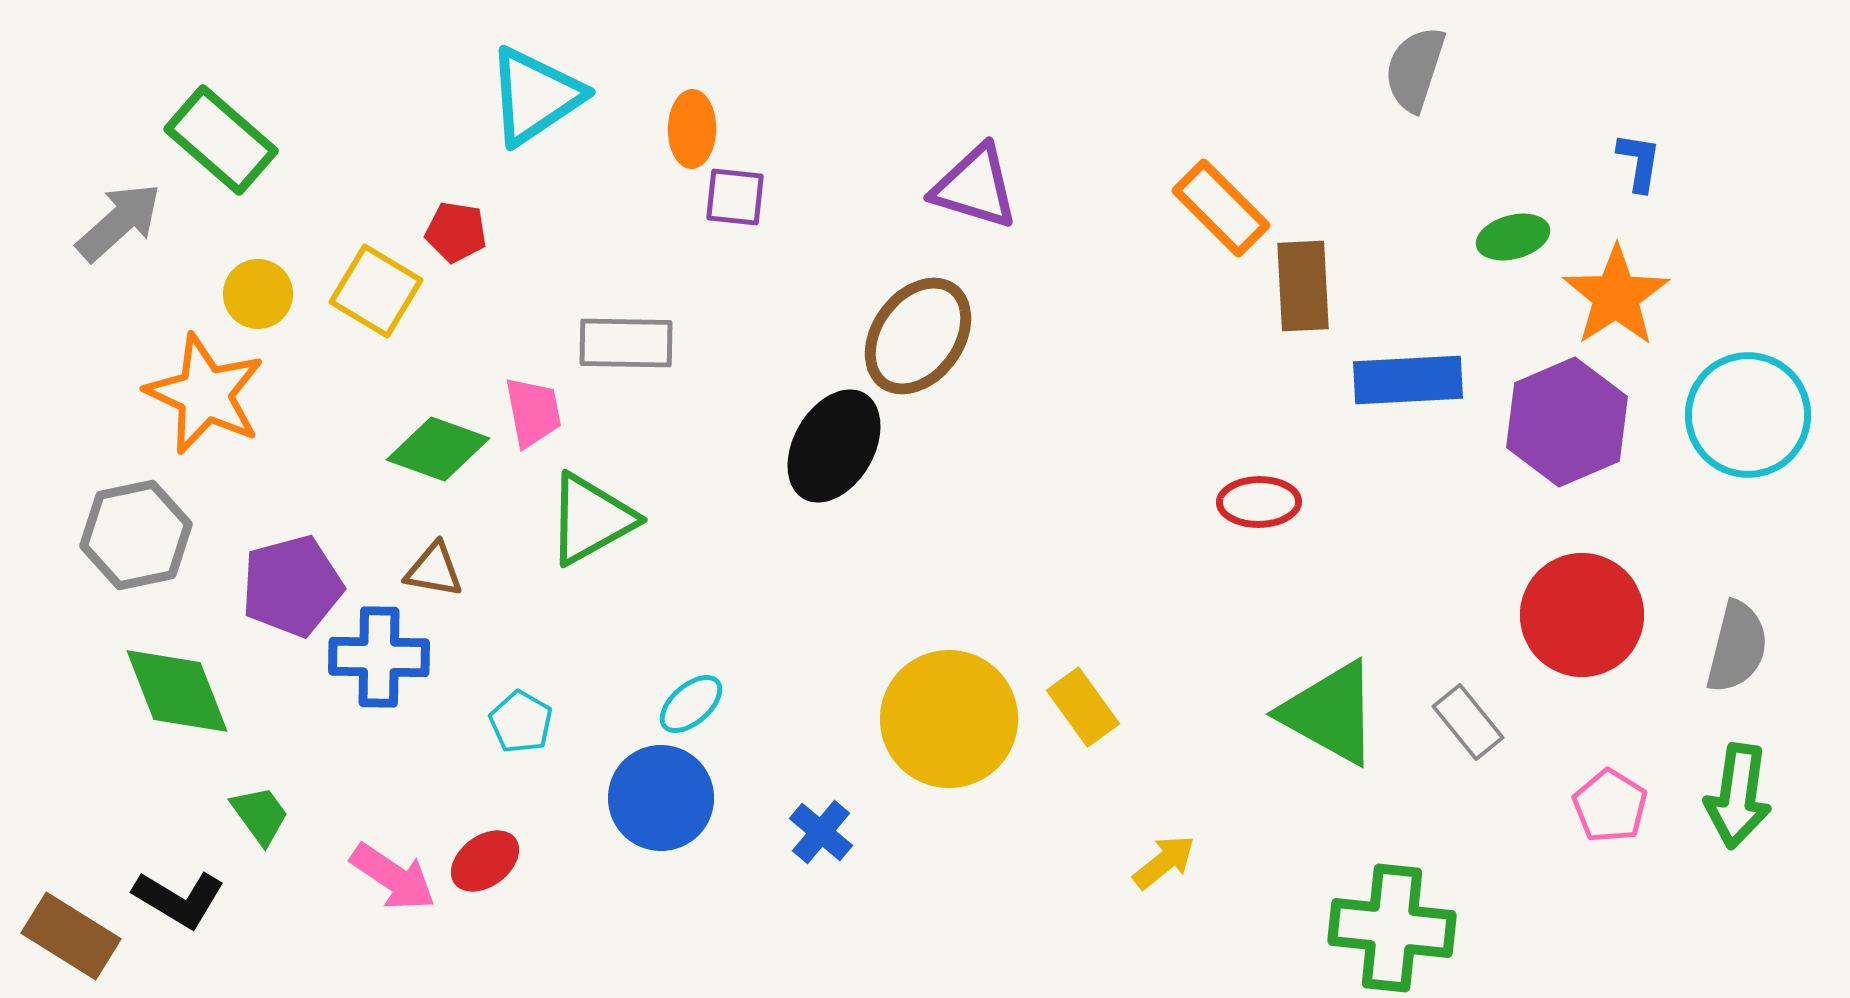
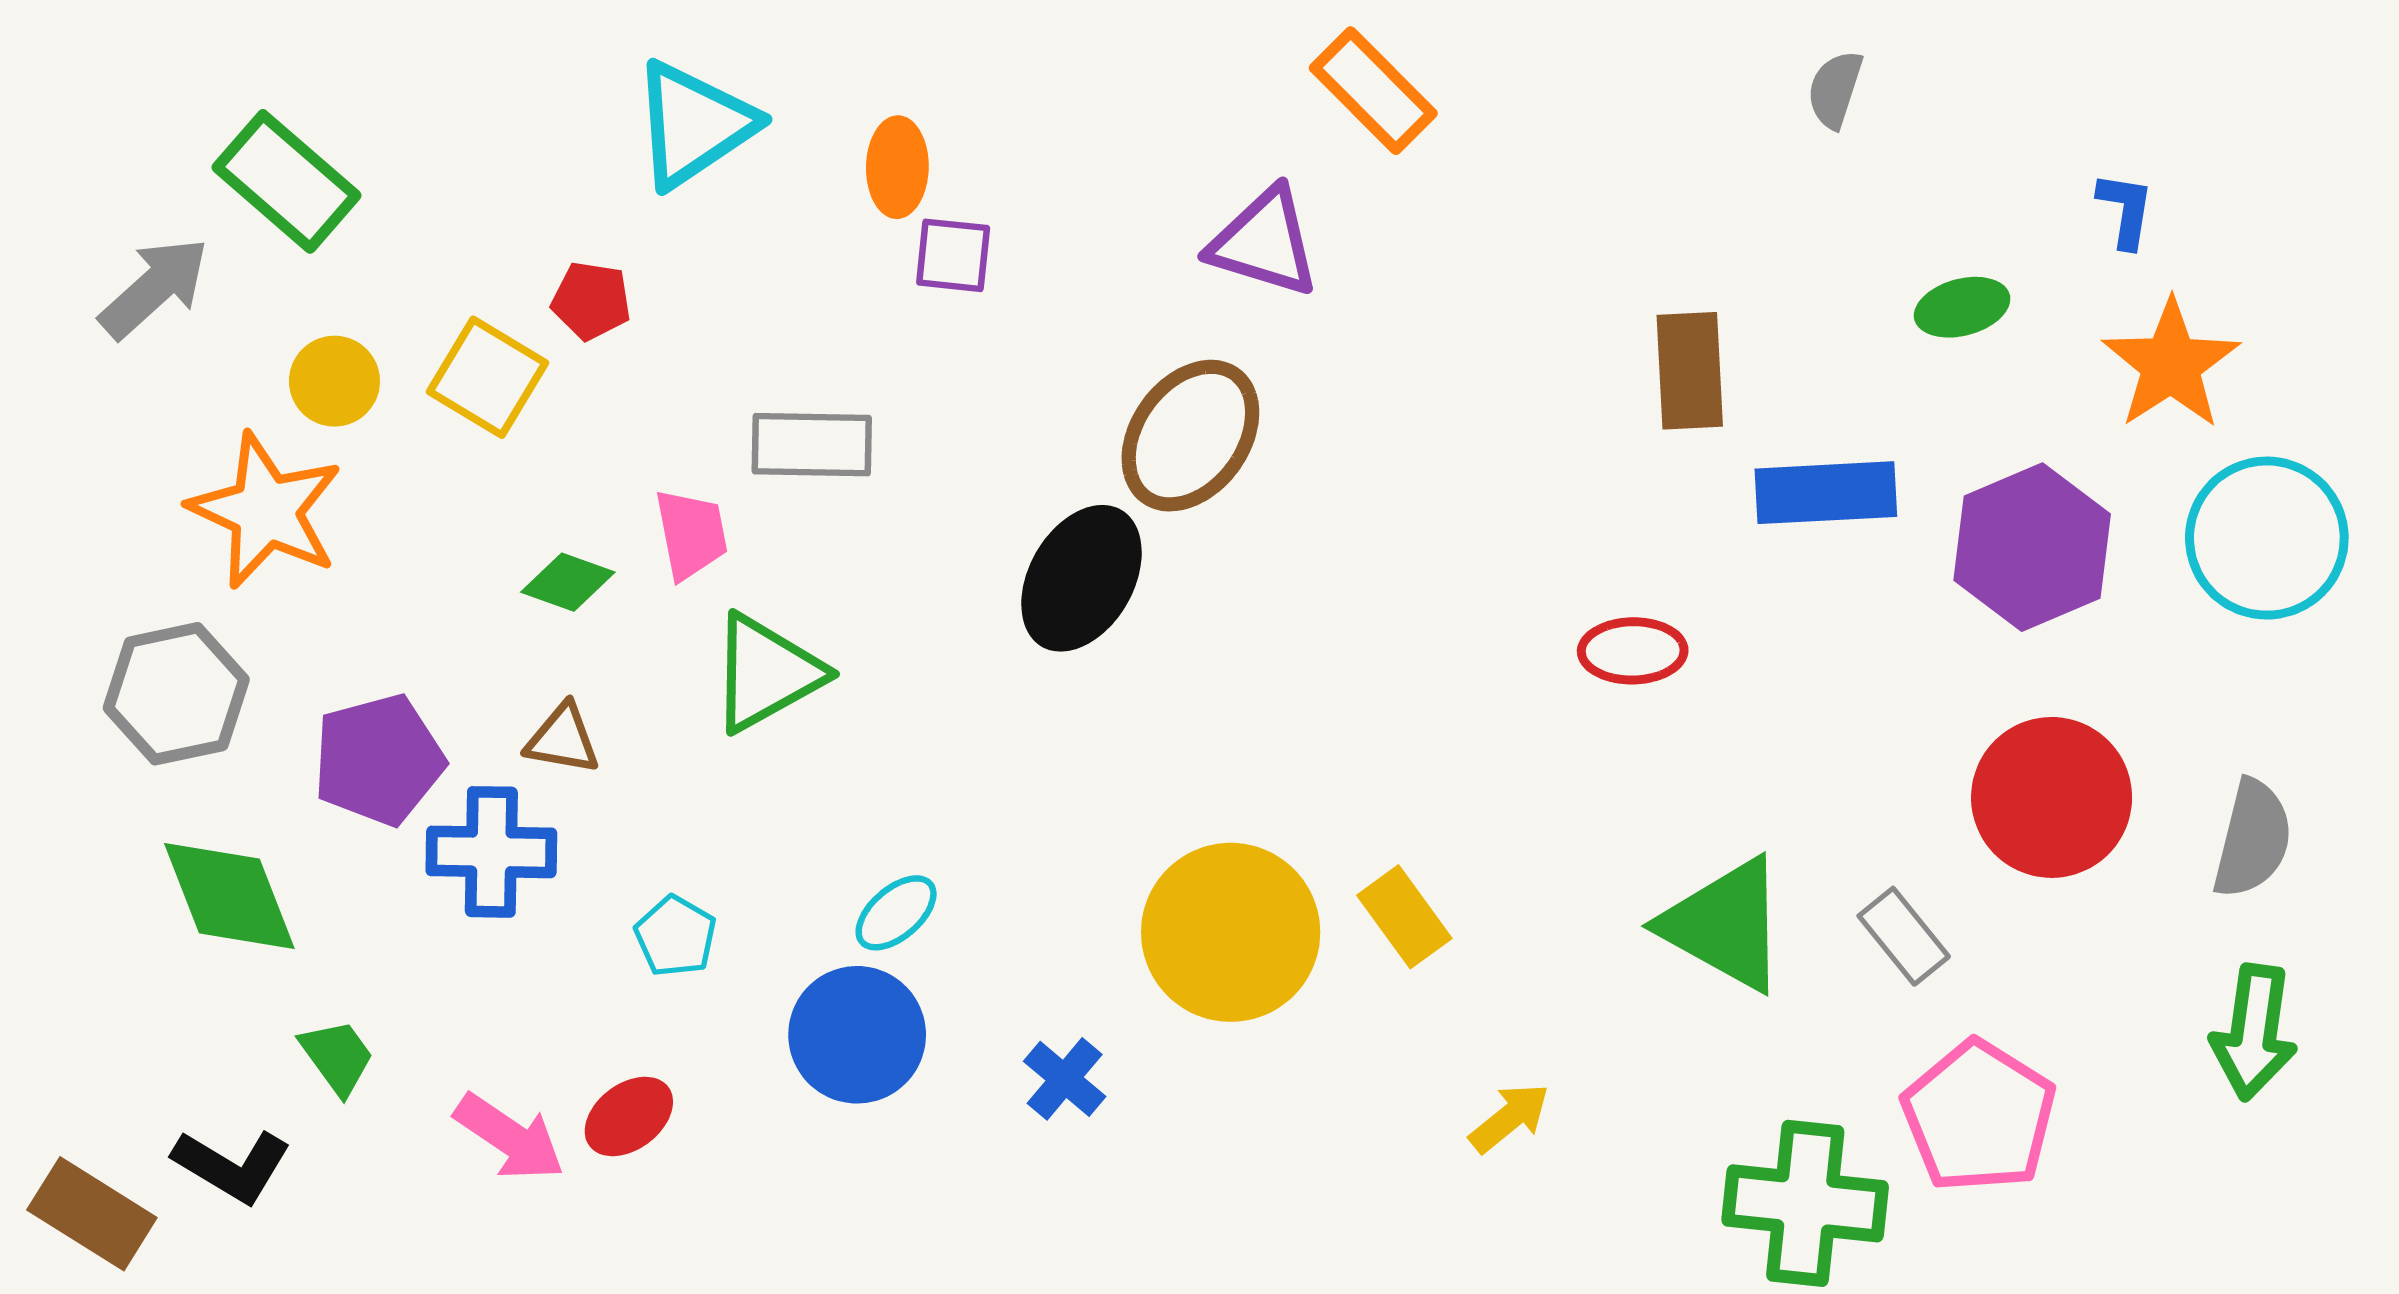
gray semicircle: (1415, 69) -> (1835, 89), size x0.7
orange rectangle: (1221, 208) -> (1373, 91), moved
orange star: (1616, 296) -> (2171, 364), moved
green diamond: (438, 449) -> (568, 582), size x0.7
pink pentagon: (1610, 806) -> (1979, 1116), moved, size x1.6

